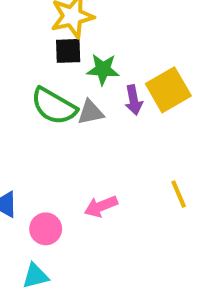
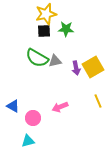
green star: (103, 69) -> (66, 29), moved
yellow square: (168, 90) -> (93, 67), moved
purple arrow: (134, 100) -> (76, 68), moved

